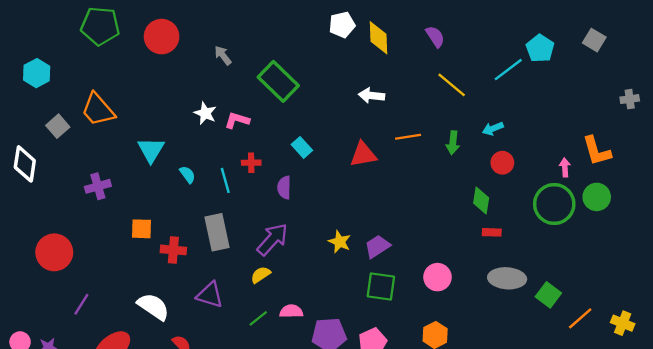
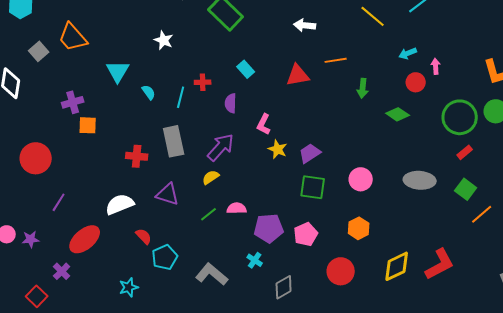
pink L-shape: (237, 120) -> (264, 124), moved, turned -80
green arrow: (453, 143) -> (363, 88), moved
pink arrow: (565, 167) -> (436, 66), moved
cyan line: (225, 180) -> (181, 97), turned 30
green diamond: (481, 200) -> (398, 114), turned -65
orange square: (142, 229) -> (88, 125), moved
red rectangle: (492, 232) -> (465, 152), moved, turned -42
green square: (548, 295) -> (466, 189), moved
white semicircle: (153, 307) -> (120, 204), turned -56

